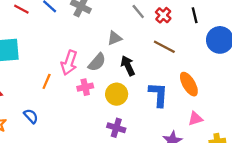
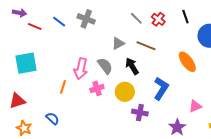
brown line: (164, 47) -> (146, 46), moved
gray semicircle: (97, 62) -> (105, 66), turned -72
orange ellipse: (189, 84) -> (187, 62), moved
blue L-shape: (158, 95) -> (161, 89), turned 35
purple cross: (116, 128) -> (140, 113), moved

